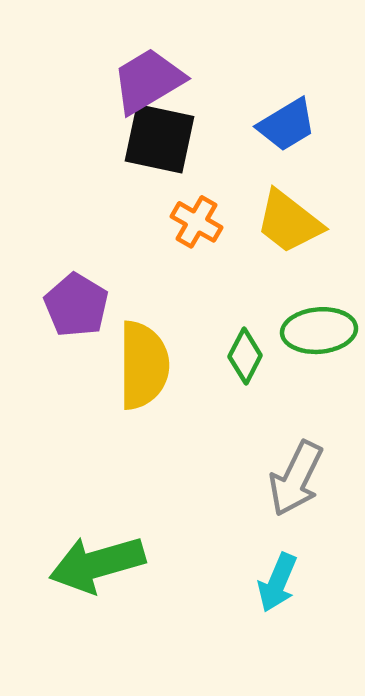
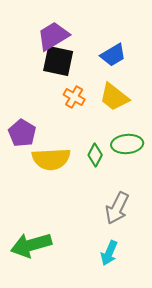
yellow semicircle: (143, 365) -> (51, 159), turned 87

